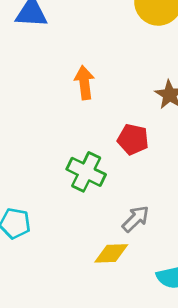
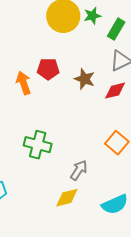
red pentagon: (133, 139) -> (48, 69), moved

